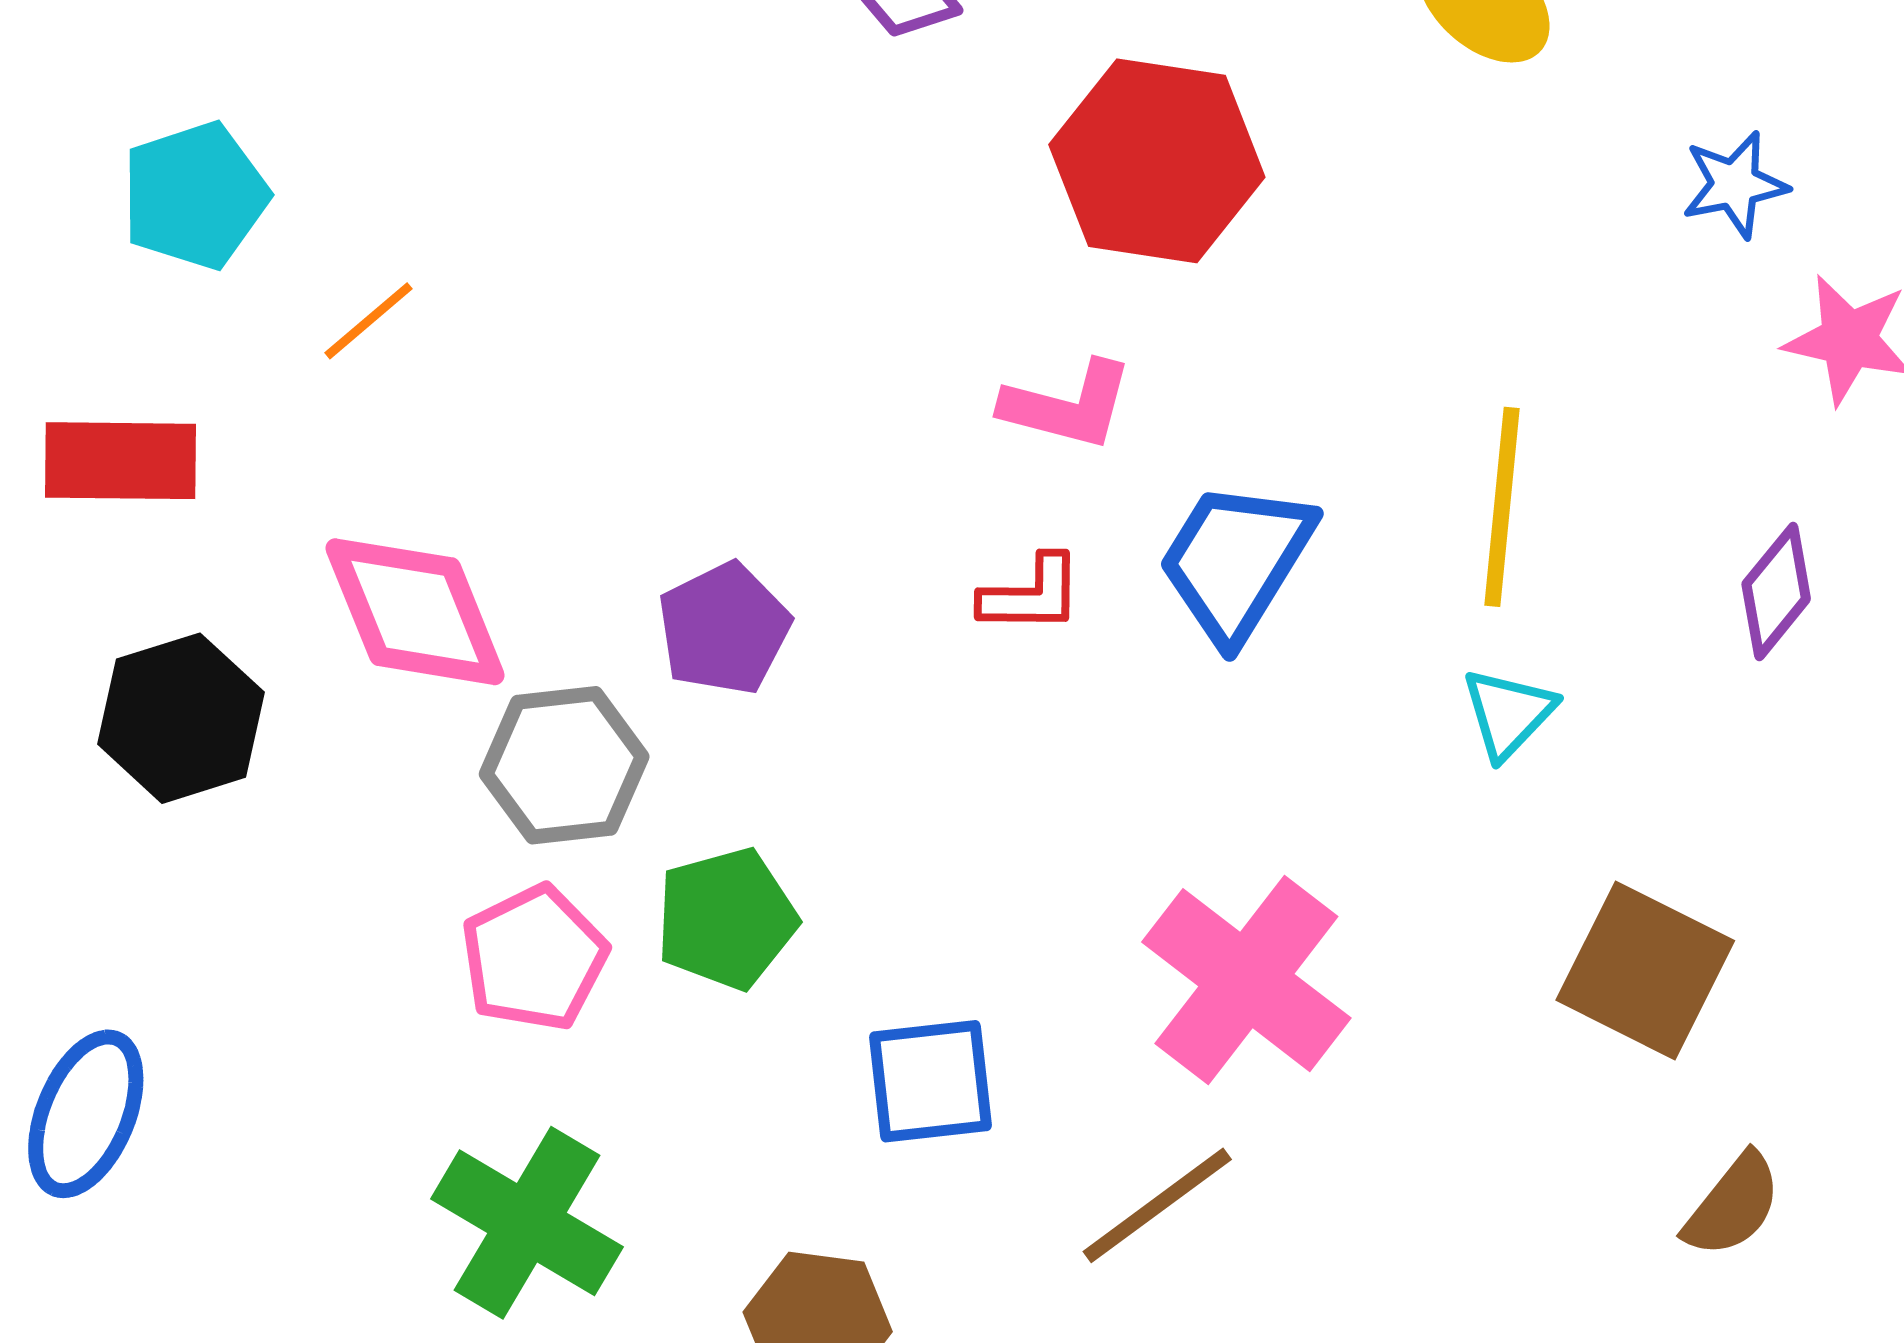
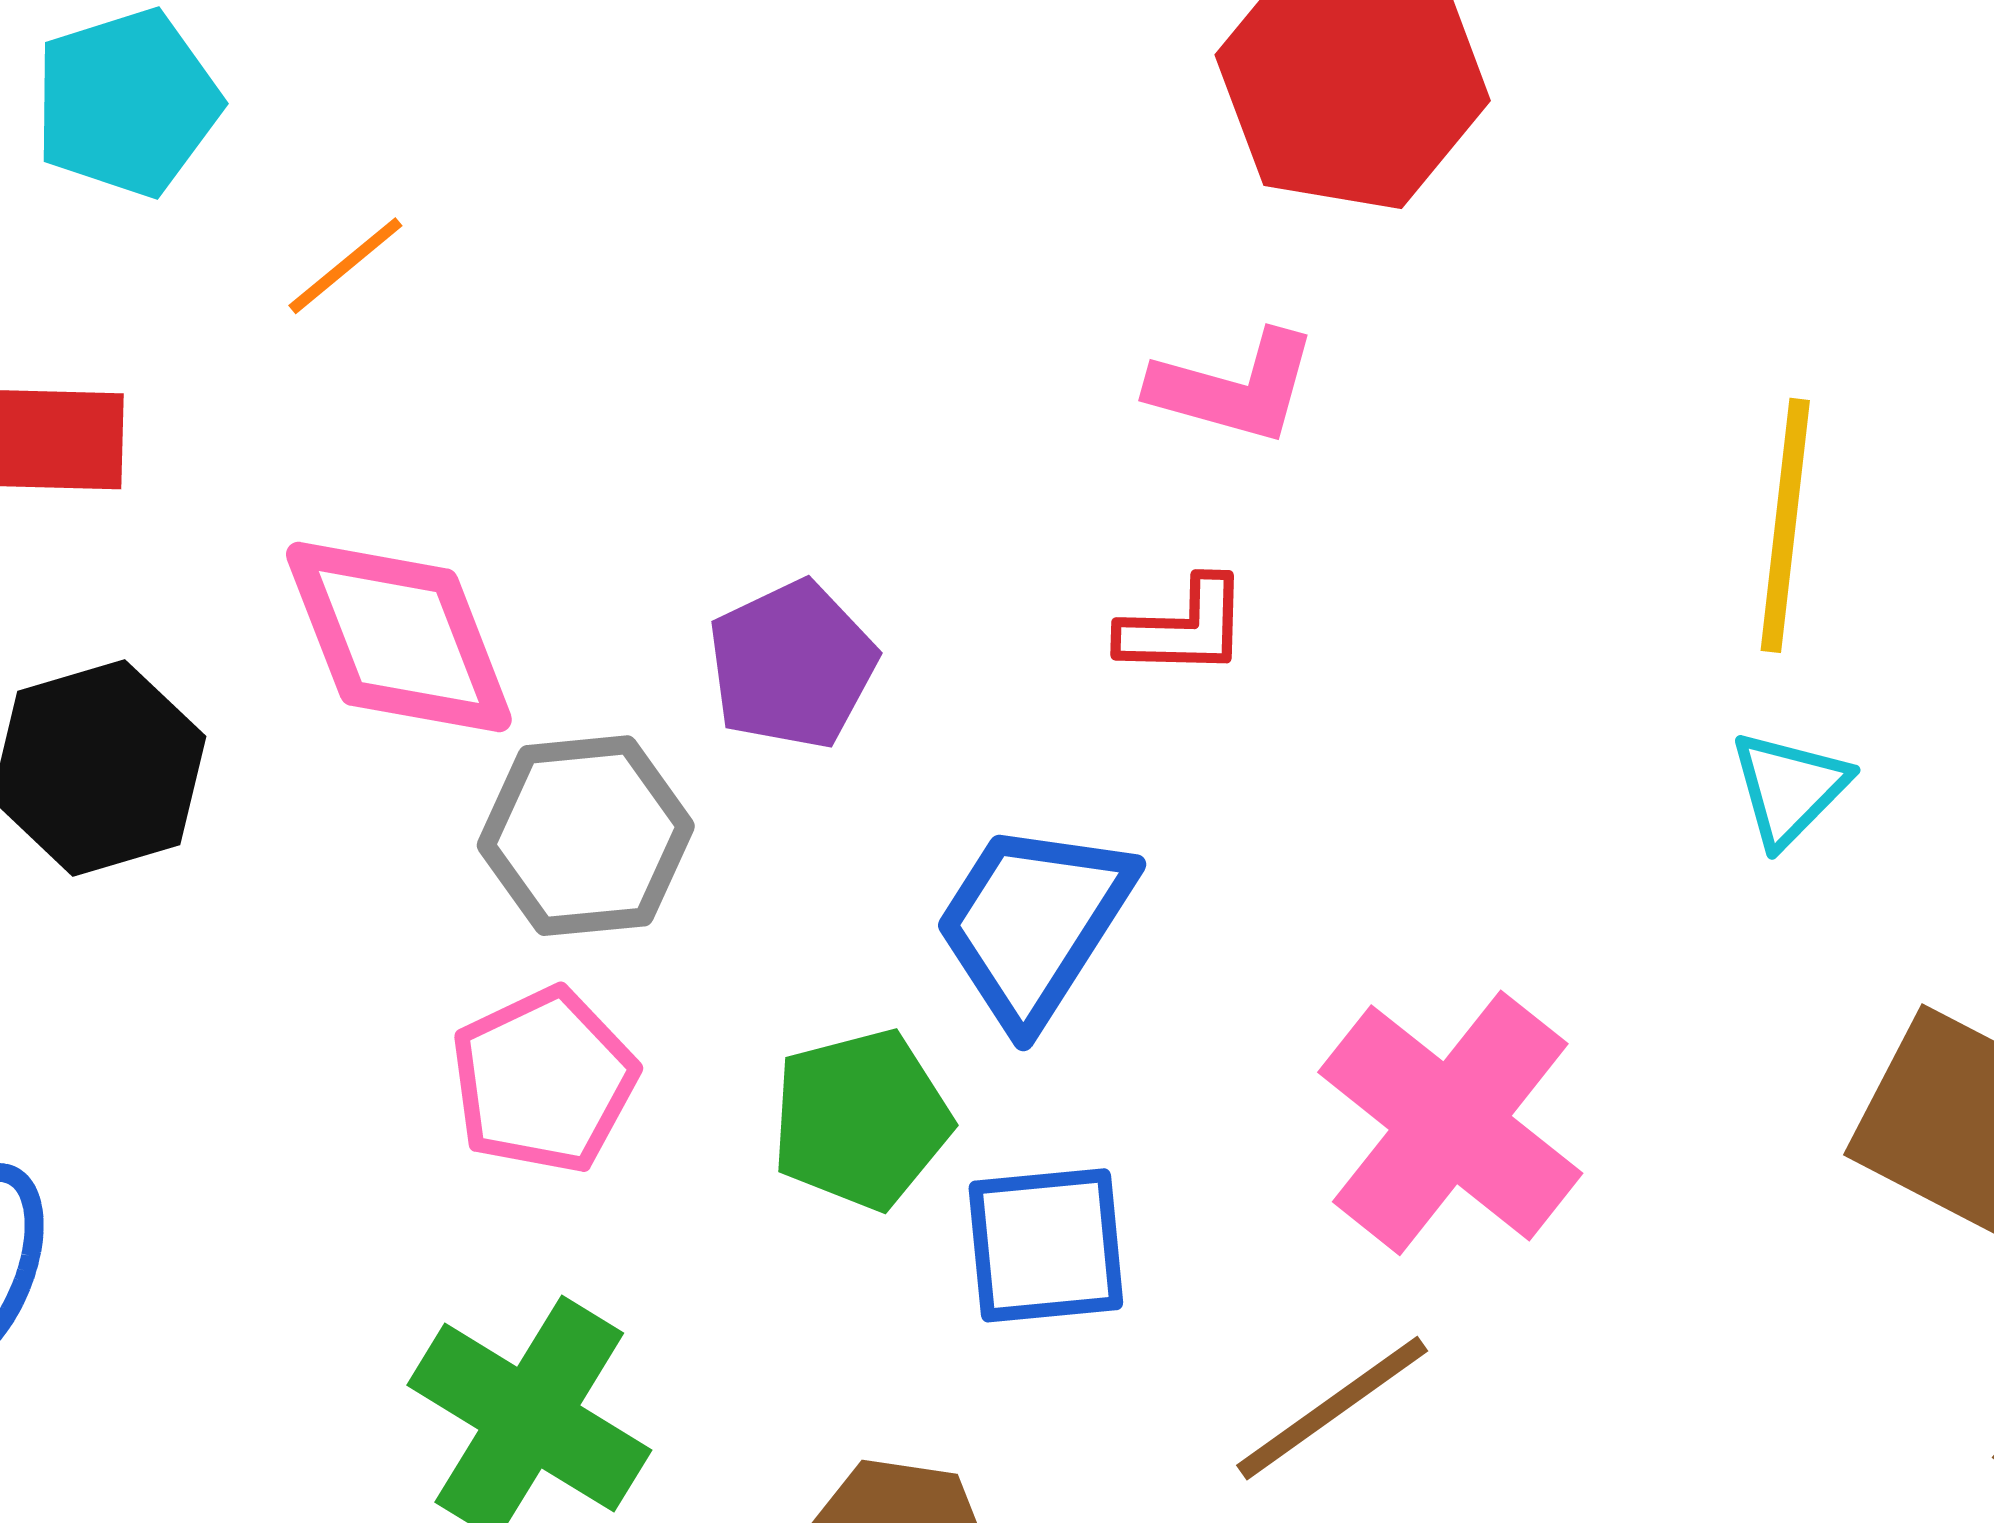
blue trapezoid: (1236, 561) -> (1033, 923), moved
green pentagon: (726, 919) -> (861, 1119), moved

